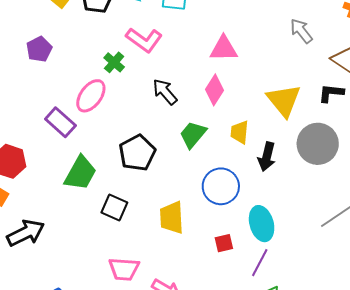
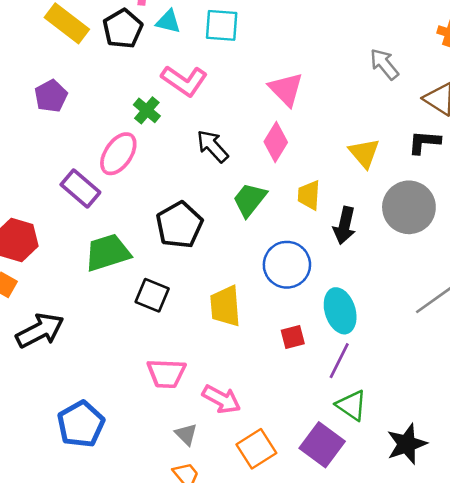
pink triangle: (224, 49) -> (286, 89), turned 48
yellow triangle: (284, 100) -> (364, 153), size x0.7
green trapezoid: (80, 173) -> (108, 253), turned -135

